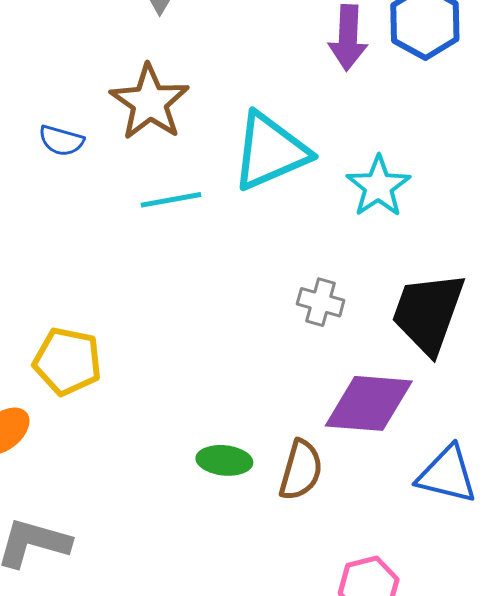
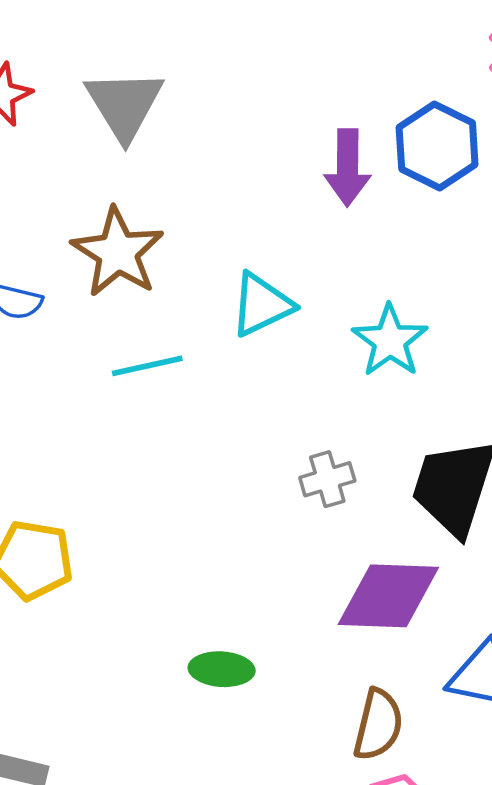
cyan triangle: (270, 151) -> (262, 305), size x0.7
gray cross: (321, 302) -> (327, 479), turned -30
brown semicircle: (301, 470) -> (378, 725), moved

